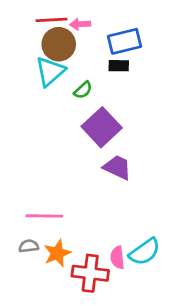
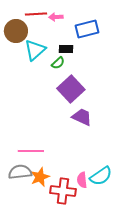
brown circle: (59, 44) -> (16, 31), moved
black rectangle: (119, 66) -> (66, 49), moved
gray semicircle: (29, 246) -> (20, 172), size x1.6

